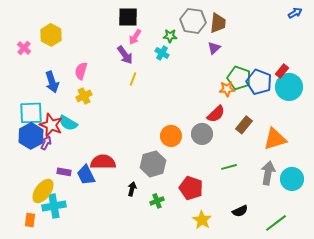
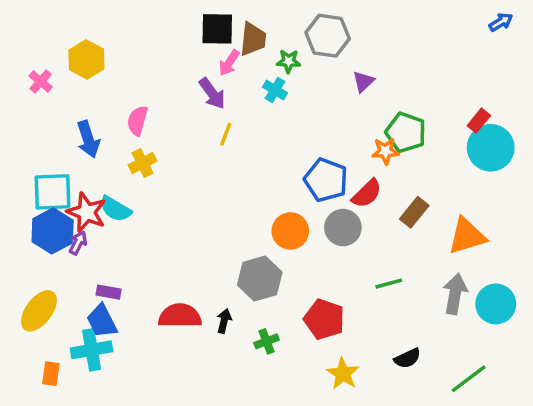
brown trapezoid: (218, 23) -> (253, 39), moved
blue pentagon: (259, 82) -> (326, 180), moved
red semicircle: (103, 162) -> (180, 316), moved
blue trapezoid: (86, 175) -> (102, 321), moved
yellow ellipse: (43, 191) -> (39, 311), moved

